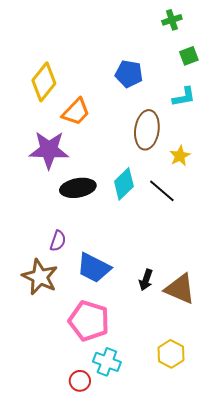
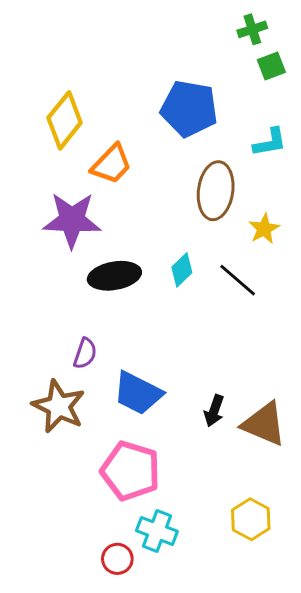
green square: (189, 56) -> (271, 66), moved
blue pentagon: (129, 74) -> (189, 109), size x1.4
cyan diamond: (124, 184) -> (182, 270), size x0.7

